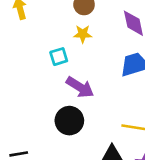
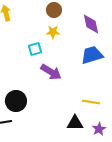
black circle: (69, 121) -> (16, 101), moved

